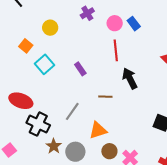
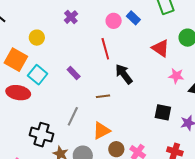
pink circle: (115, 23) -> (114, 21), moved
blue rectangle: (134, 24) -> (133, 18), moved
orange square: (26, 46) -> (16, 60), size x1.6
red ellipse: (21, 101) -> (18, 93), moved

